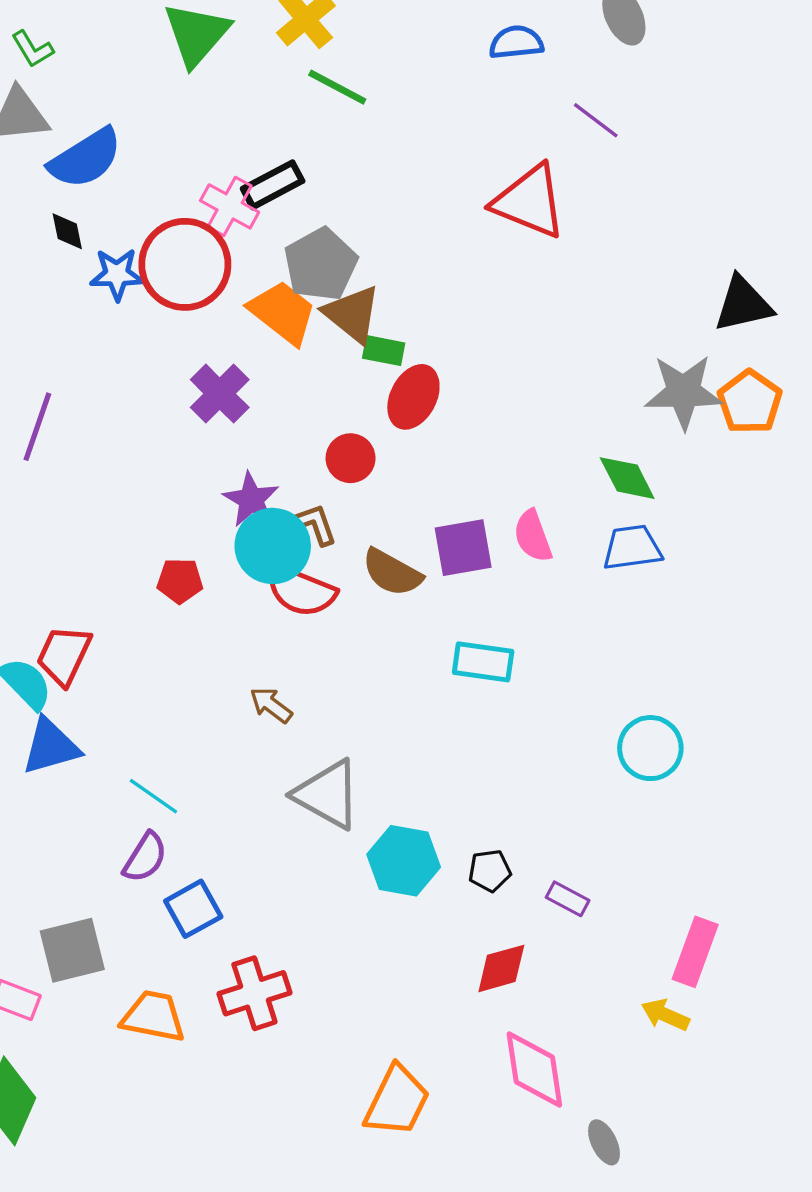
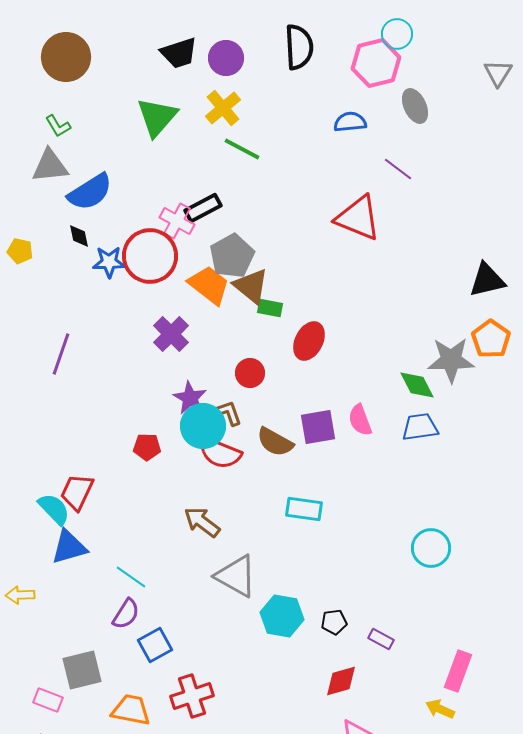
gray star: (684, 392) -> (451, 360), moved
red ellipse: (413, 397) -> (309, 341), moved
cyan rectangle: (483, 662) -> (304, 509), moved
brown arrow: (271, 705) -> (202, 522), size x1.4

